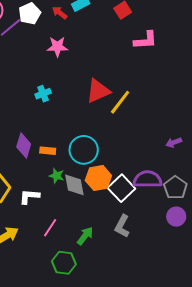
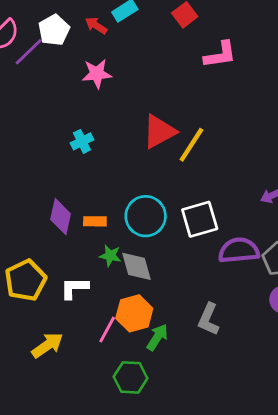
orange hexagon: (98, 178) -> (134, 313), moved
white square: (121, 188) -> (200, 219), moved, turned 32

